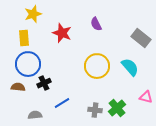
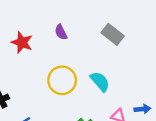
gray rectangle: (141, 38) -> (113, 34), moved

